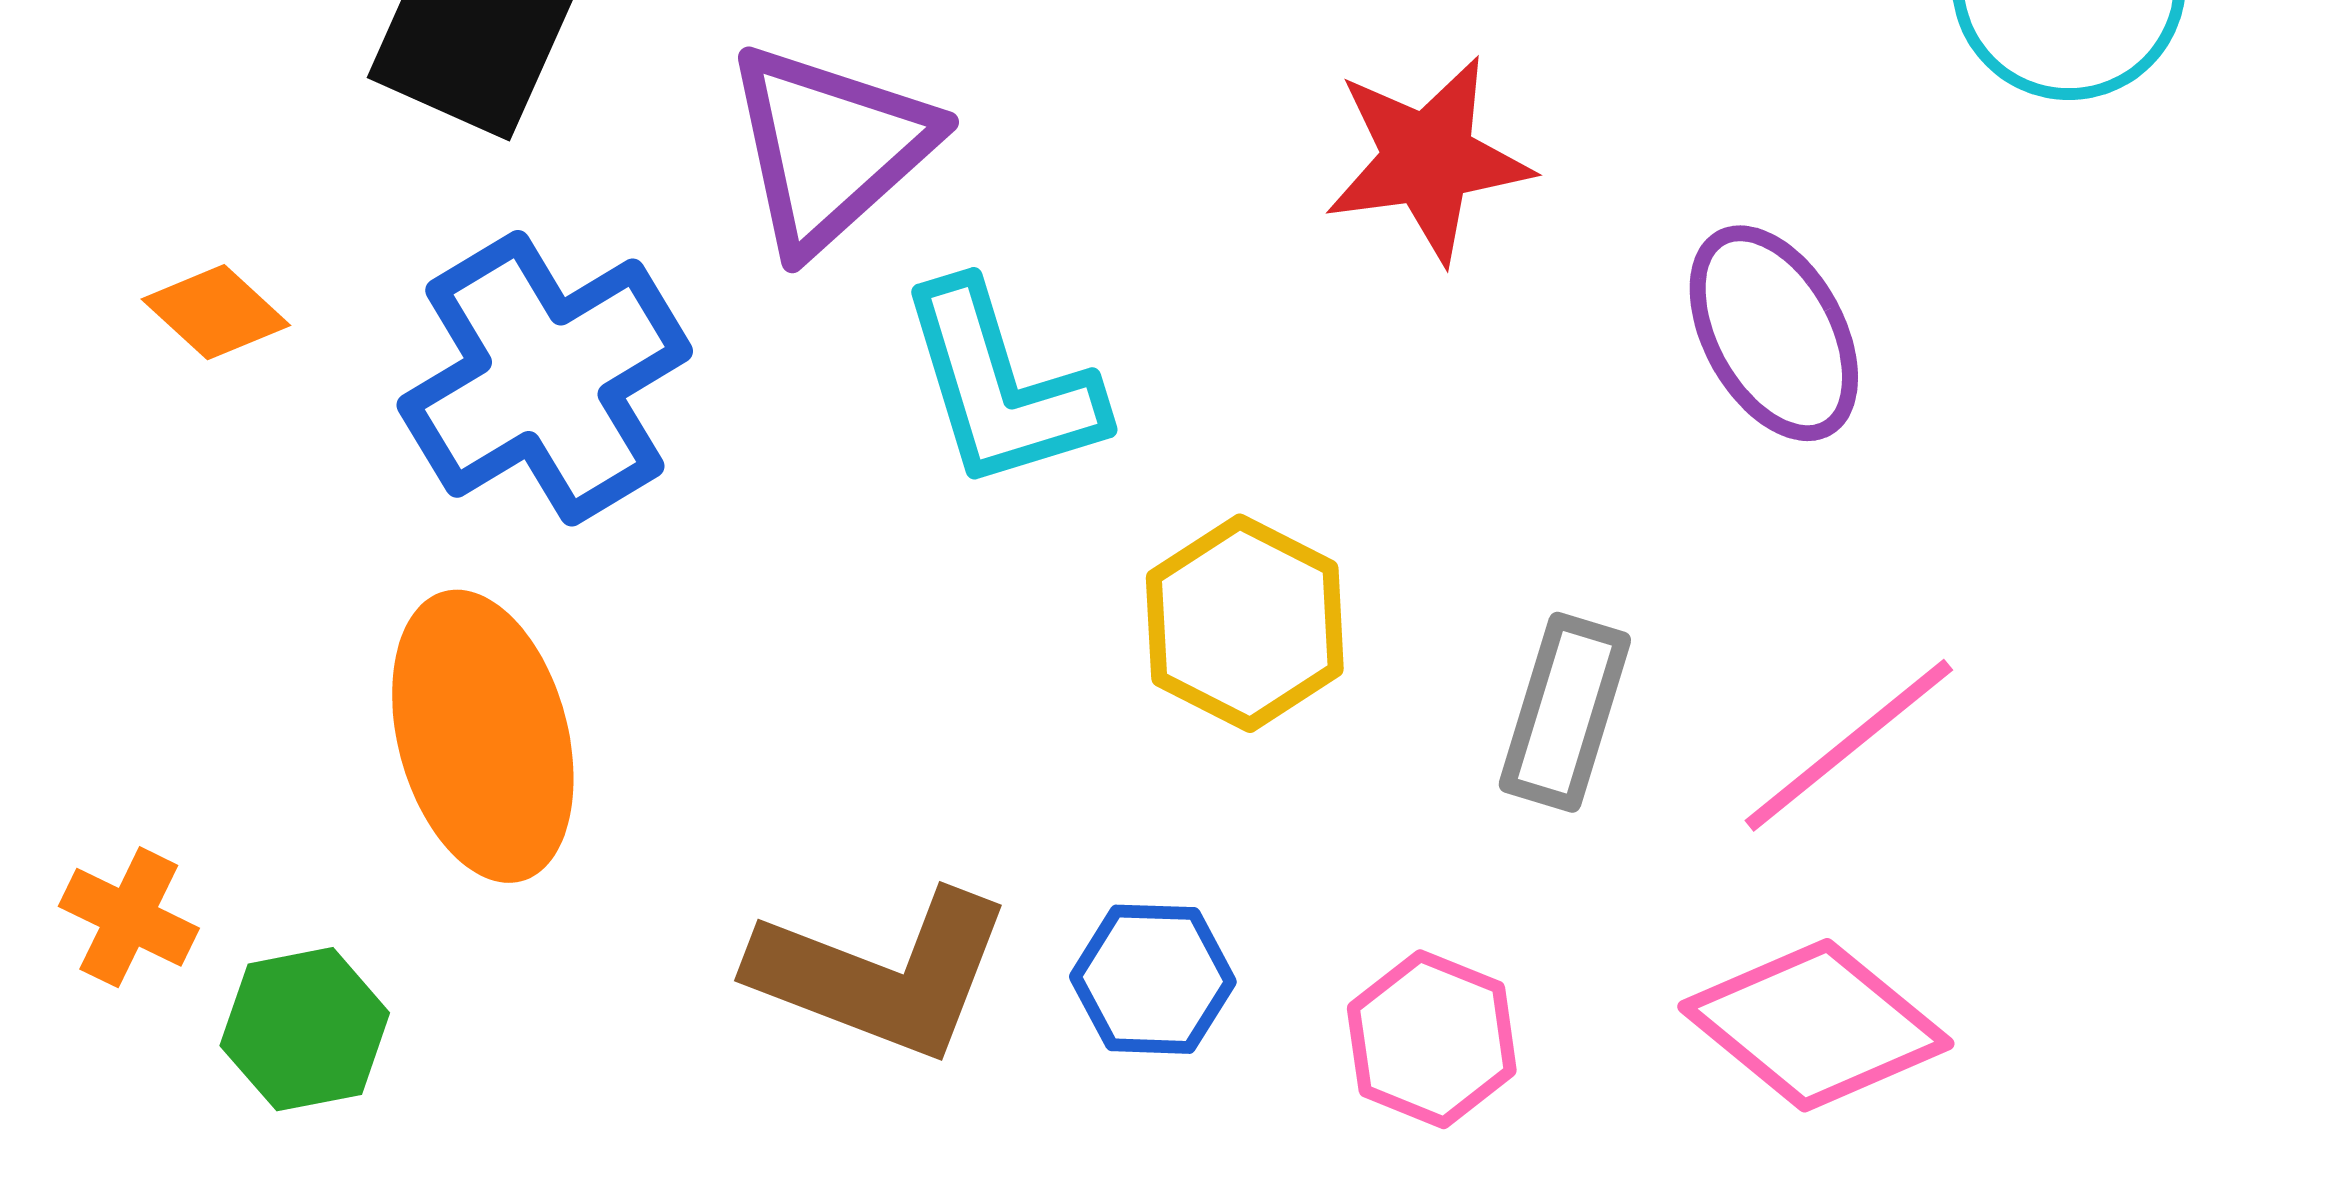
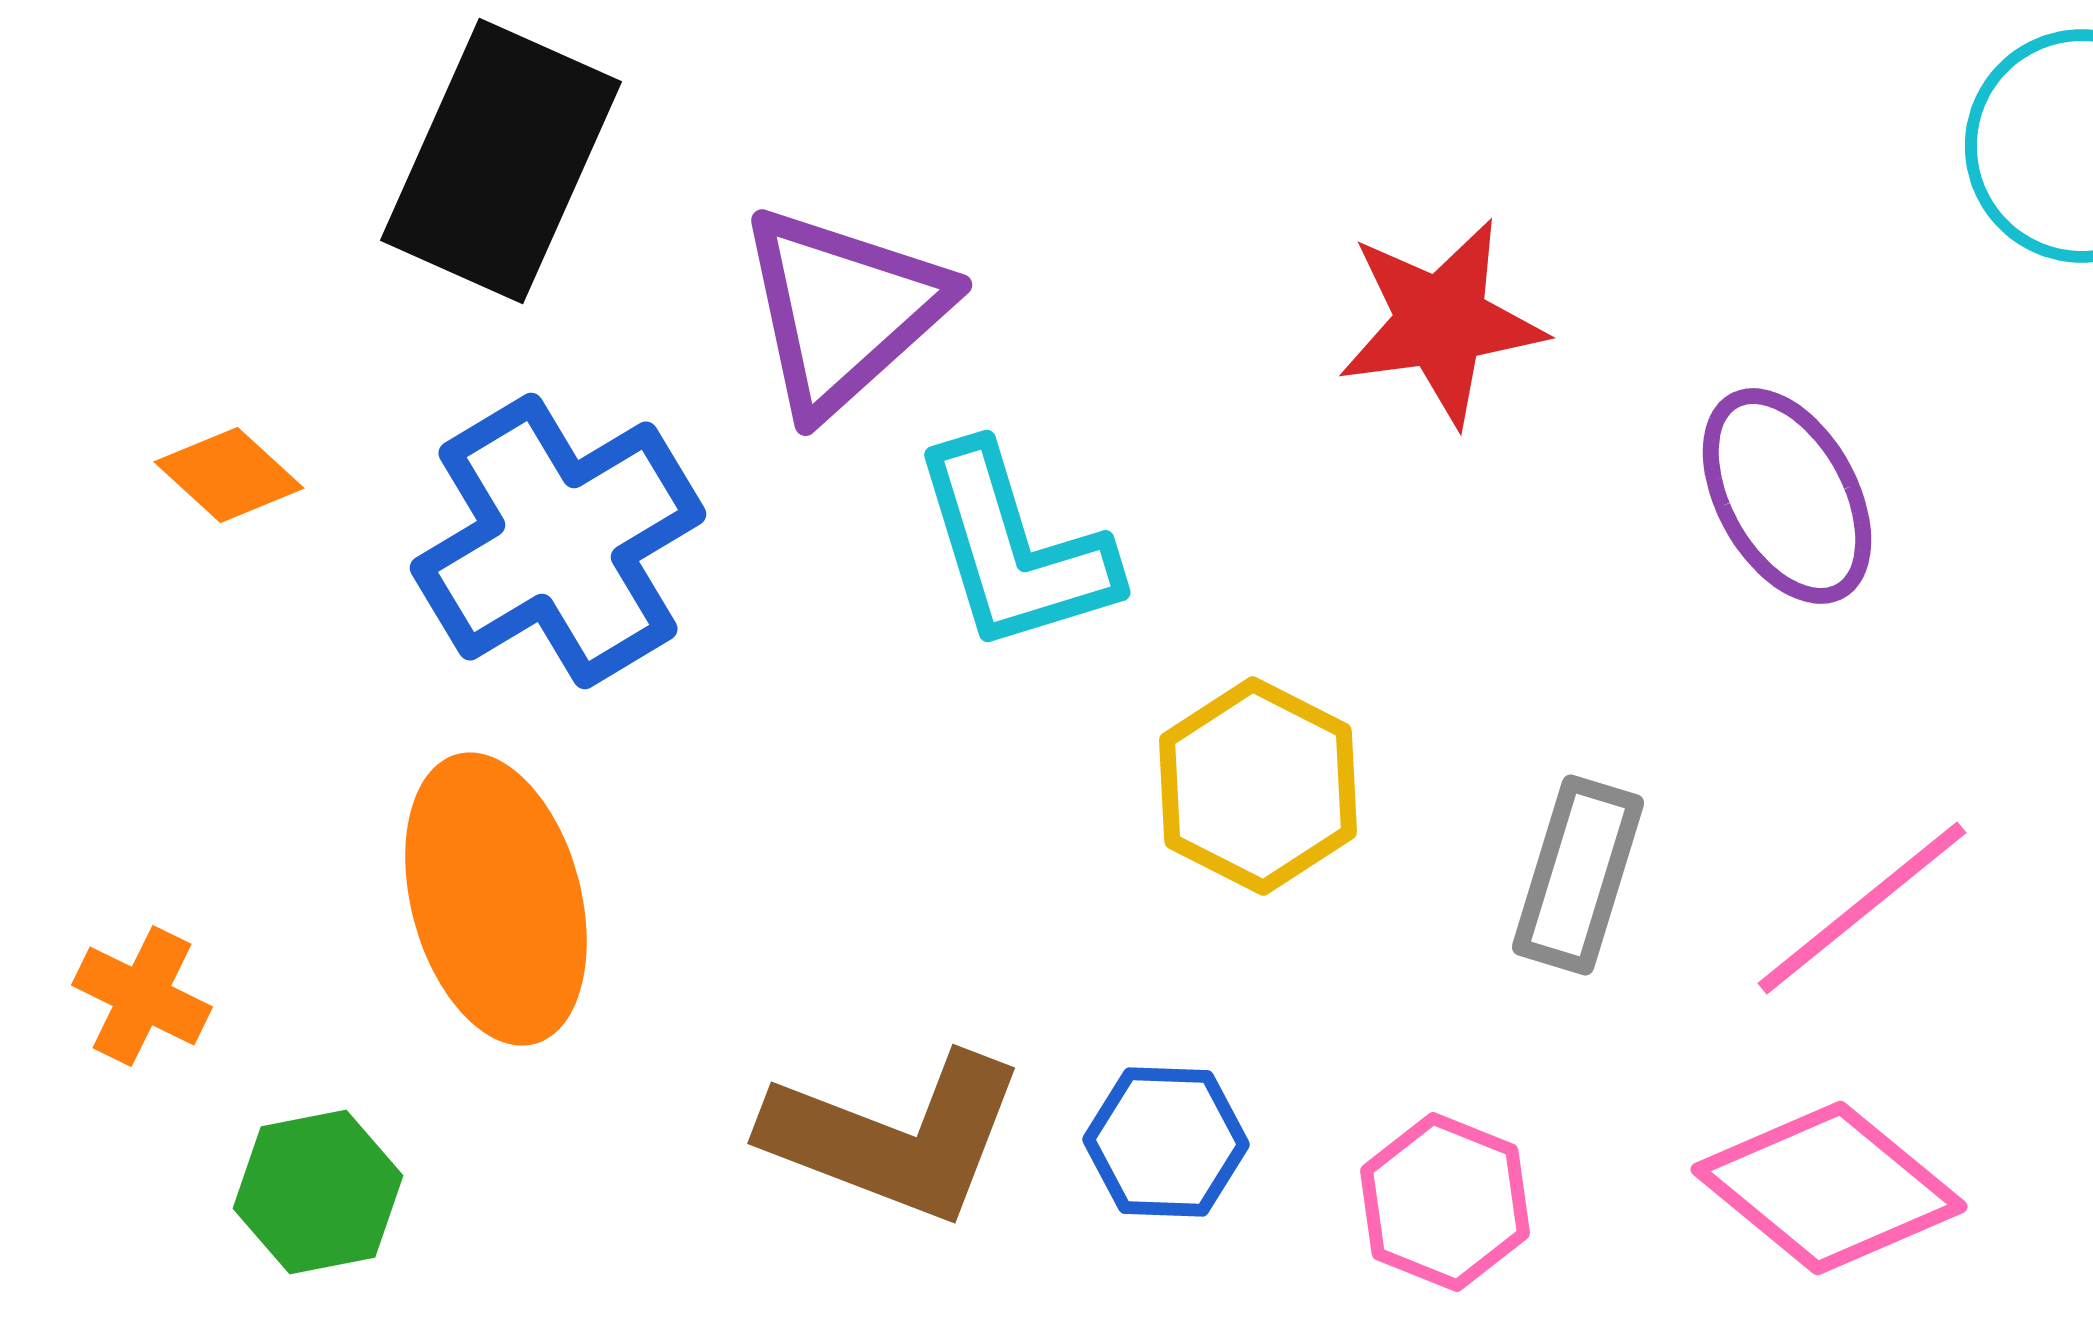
orange cross: (129, 917) -> (142, 996), moved

